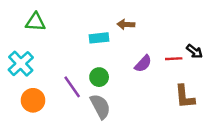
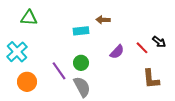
red line: (174, 59) -> (142, 48), turned 48

